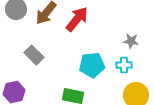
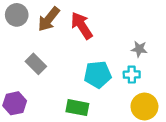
red arrow: (77, 19) -> (82, 26), turned -72

